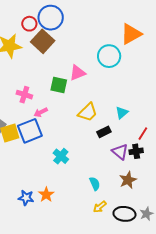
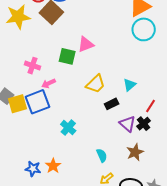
cyan circle: (109, 56) -> (144, 29), moved
black cross: (136, 151) -> (144, 124), turned -32

